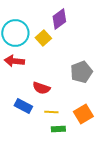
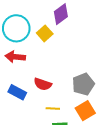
gray pentagon: (81, 72) -> (83, 84), moved
blue rectangle: (23, 106) -> (17, 92), moved

